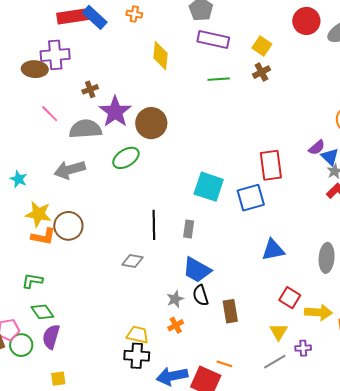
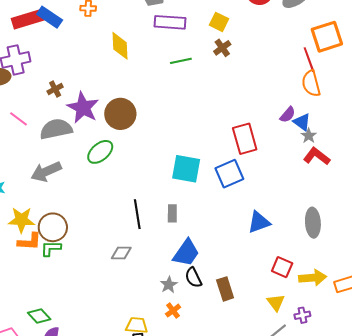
blue trapezoid: (197, 270) -> (186, 253), turned -76
green L-shape: (32, 281) -> (51, 248), moved

